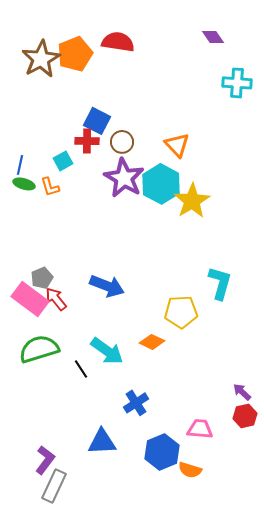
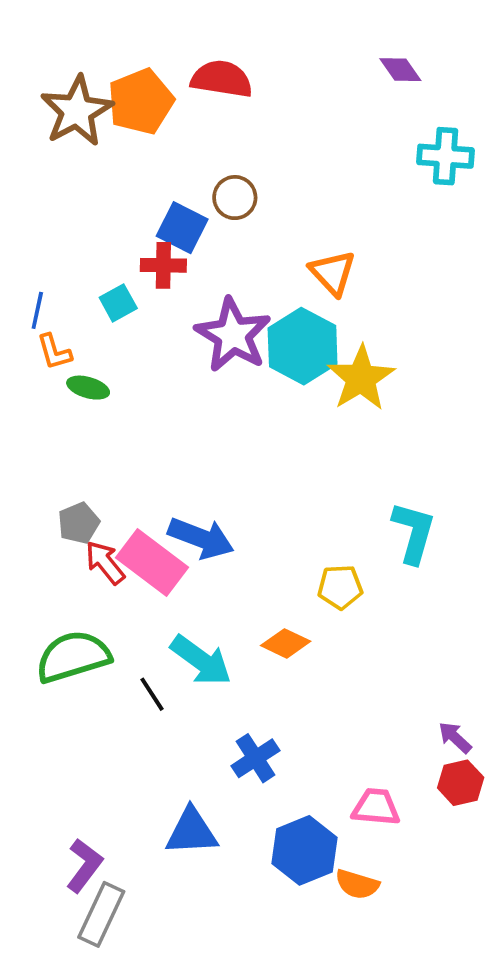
brown circle: (122, 142) -> (235, 198), moved
green ellipse: (24, 184) -> (88, 388), moved
orange L-shape: (50, 187) -> (54, 352), moved
pink rectangle: (30, 299) -> (152, 563), moved
yellow pentagon: (181, 312) -> (340, 587), size x0.7

